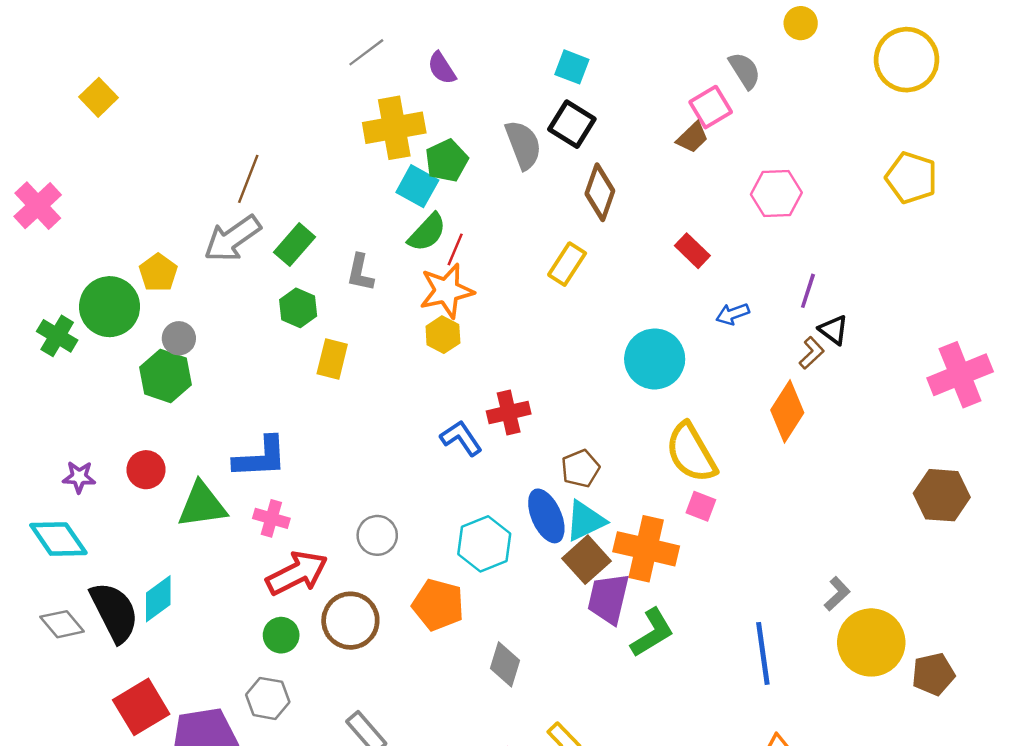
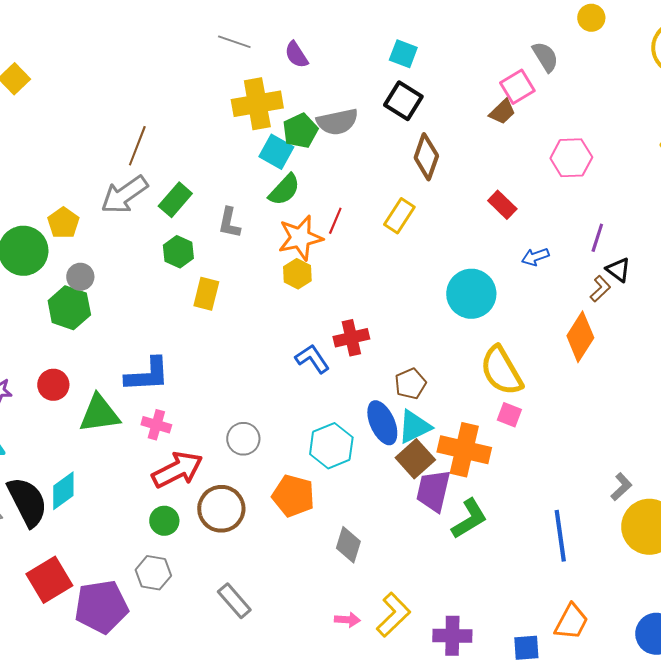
gray line: (366, 52) -> (234, 42), turned 56
gray semicircle: (523, 145) -> (337, 122), moved, turned 99
red line: (455, 249) -> (335, 221), moved

